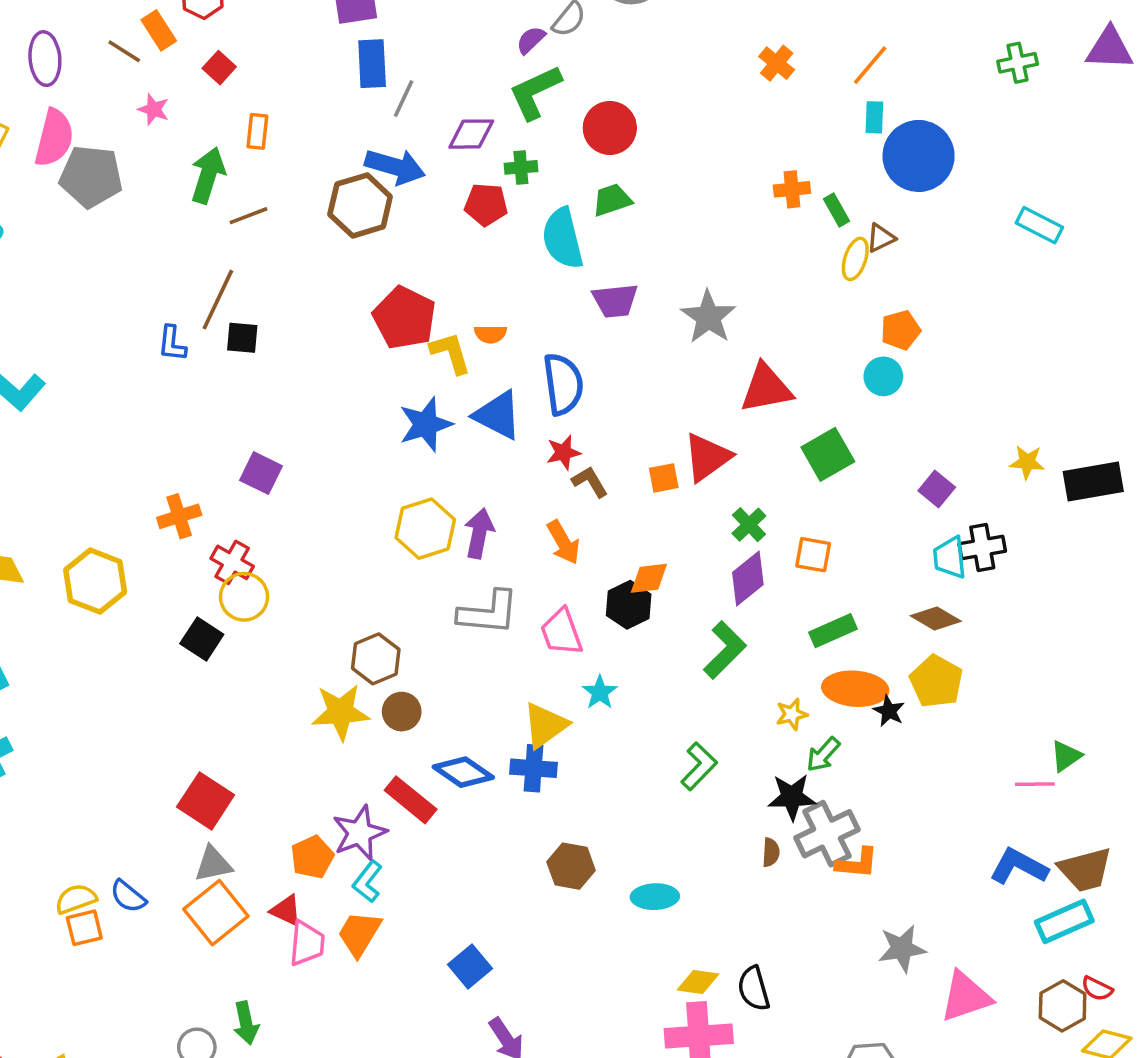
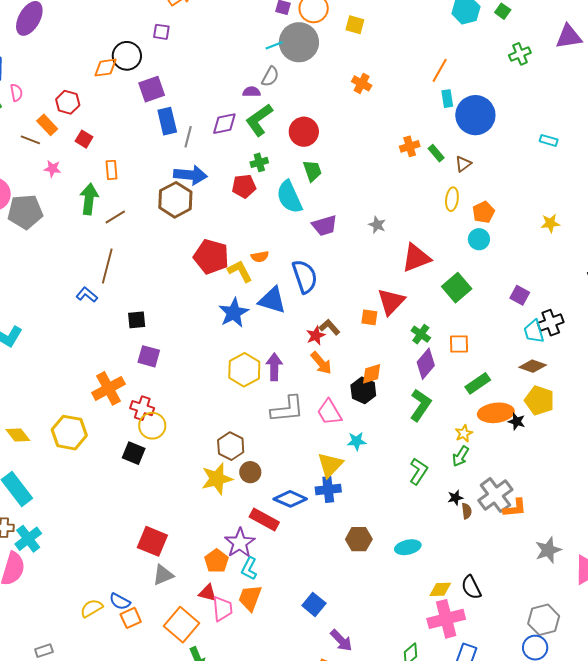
purple semicircle: (531, 40) -> (251, 92), turned 54
orange cross: (777, 63) -> (362, 83), moved
purple diamond: (471, 134) -> (224, 124), moved
green trapezoid: (612, 200) -> (312, 171), turned 100
cyan rectangle: (1039, 225) -> (549, 140), size x0.7
yellow ellipse: (855, 259) -> (452, 199), moved
gray star: (708, 317) -> (377, 225), size x0.6
black square: (242, 338) -> (137, 320), moved
blue L-shape: (172, 344) -> (87, 295), turned 135
red star: (563, 452) -> (316, 336), moved
yellow star: (1027, 462) -> (550, 223), moved
orange square: (664, 478) -> (369, 317), turned 30
orange cross: (179, 516) -> (108, 388), size x1.4
cyan star: (600, 692) -> (357, 441), turned -30
green arrow: (823, 755) -> (461, 456), moved
black star: (792, 797) -> (455, 498), moved, size x0.6
orange square: (216, 913) -> (181, 625), moved
orange square: (84, 928) -> (131, 618), moved

